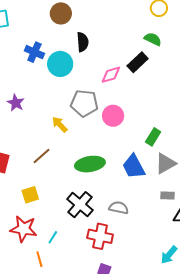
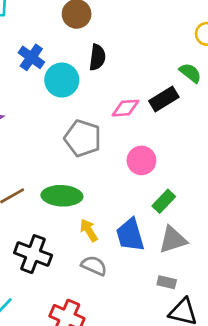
pink circle: (113, 116) -> (141, 160), moved
yellow arrow: (60, 124) -> (89, 230), moved
green ellipse: (90, 164) -> (62, 196), moved
black cross: (80, 205) -> (33, 254), moved, turned -32
gray semicircle: (119, 208) -> (94, 266), moved

